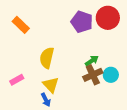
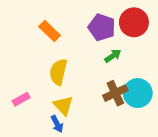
orange rectangle: (21, 25) -> (50, 31), moved
green arrow: (92, 61) -> (113, 56), moved
cyan circle: (111, 75) -> (138, 93), size x1.5

